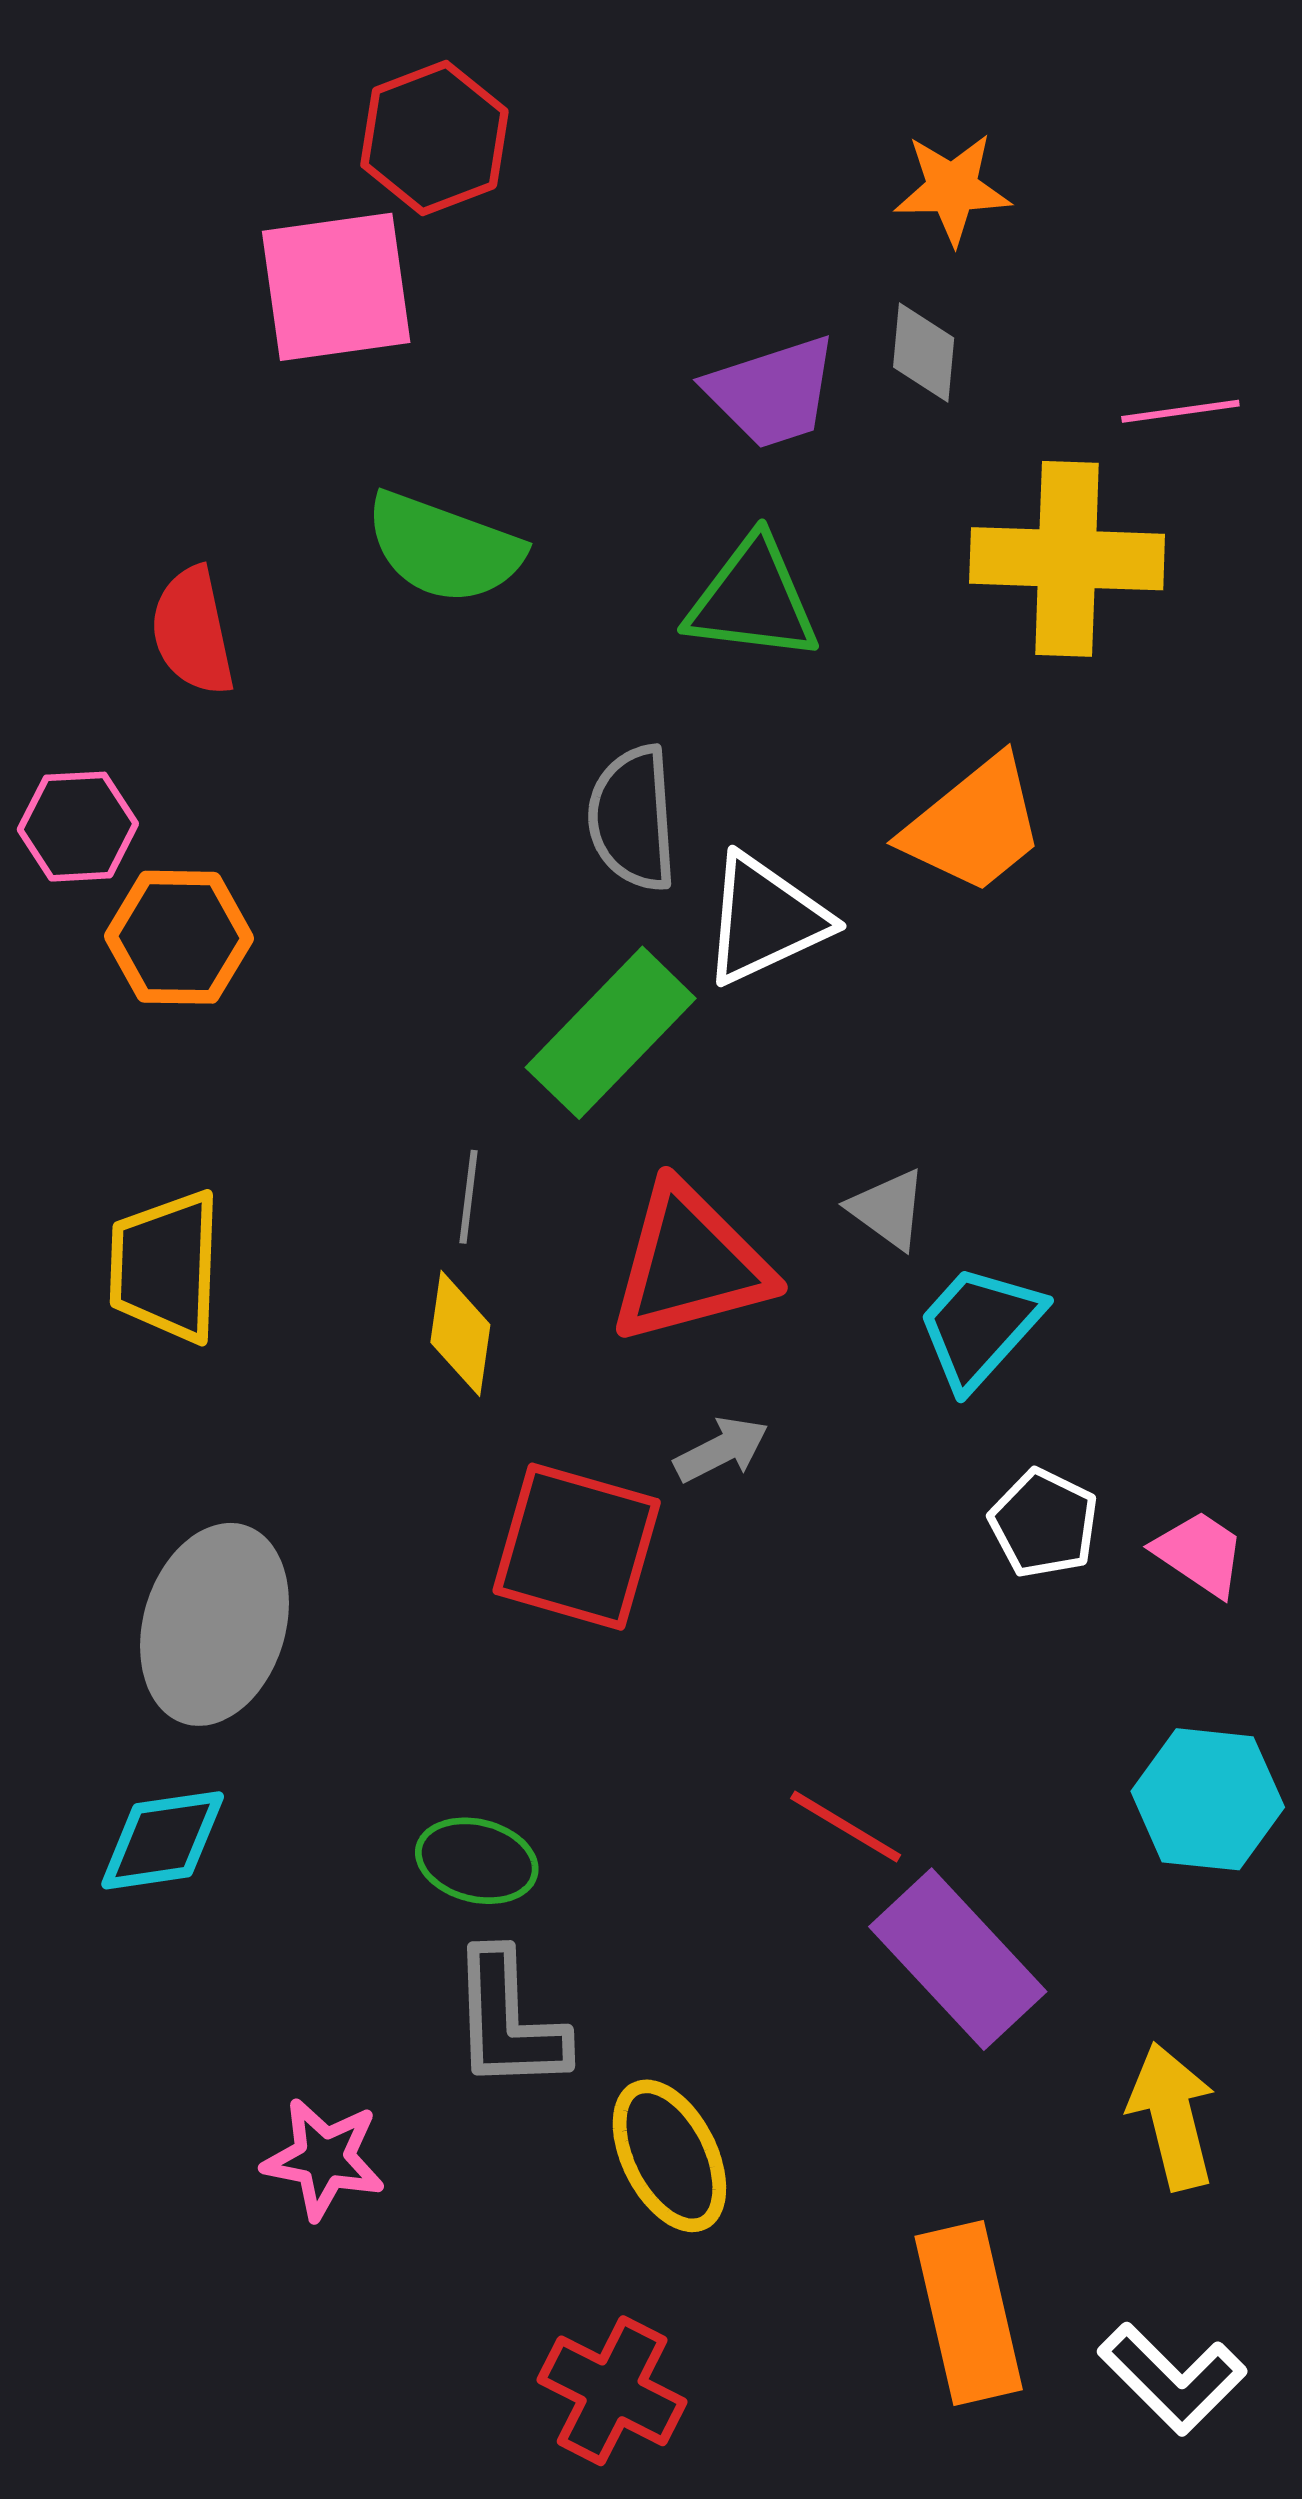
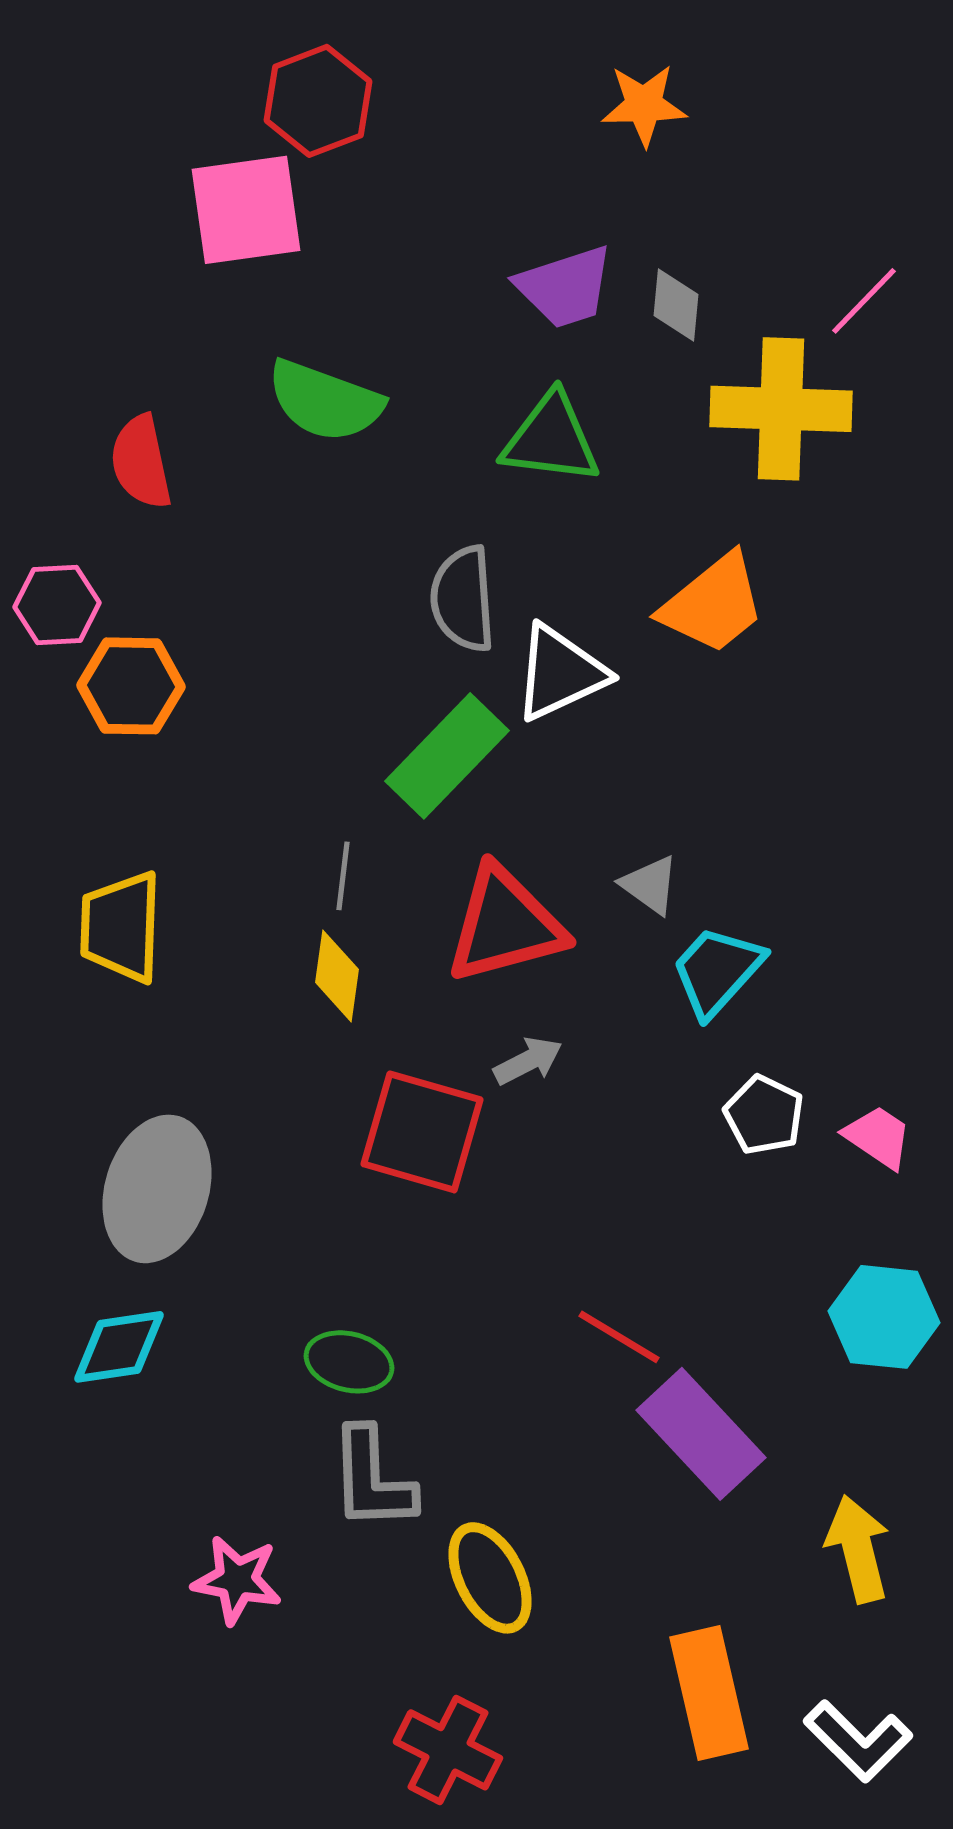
orange star: (952, 189) -> (644, 105), moved
gray diamond: (924, 352) -> (676, 305), moved
pink line: (1180, 411) -> (864, 301), turned -38

